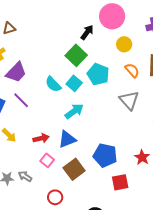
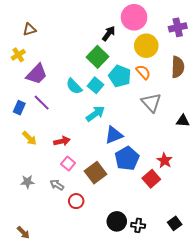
yellow circle: (124, 44) -> (146, 46), size x1.5
orange semicircle: (132, 70) -> (143, 72), moved
blue triangle: (67, 139) -> (114, 135), moved
blue pentagon: (105, 155) -> (127, 158), turned 30
gray arrow: (25, 176) -> (57, 185), moved
red square: (120, 182) -> (151, 179), moved, turned -30

